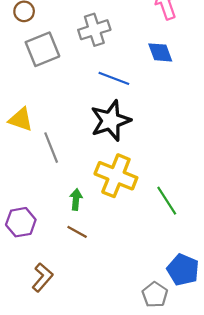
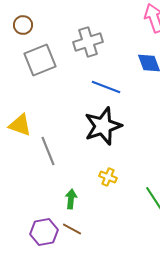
yellow cross: (116, 176) -> (108, 177), size x0.5
purple hexagon: (21, 222) -> (44, 232), moved

